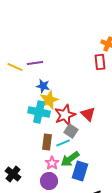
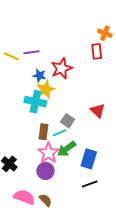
red triangle: (88, 114) -> (98, 111), moved
red star: (65, 115) -> (62, 68), moved
pink star: (52, 163) -> (48, 153), size x1.5
blue rectangle: (80, 171) -> (89, 159), moved

